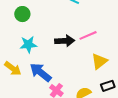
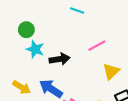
black arrow: (65, 41) -> (60, 59), moved
cyan star: (28, 44) -> (35, 49), moved, turned 30

